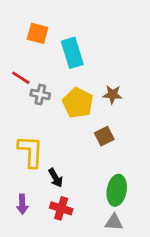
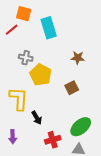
red line: (21, 78) -> (12, 30), moved, turned -72
yellow pentagon: (78, 103) -> (41, 75), moved
green ellipse: (117, 190) -> (81, 127), turned 40
red cross: (61, 208) -> (53, 140), moved, turned -35

